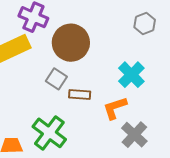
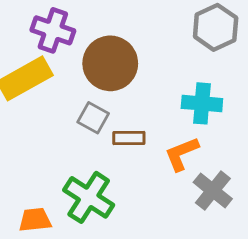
gray hexagon: (145, 23) -> (216, 27), size x1.4
cyan cross: (131, 75) -> (202, 103), turned -36

